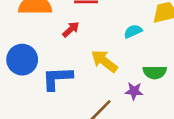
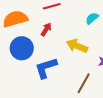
blue circle: (22, 60) -> (22, 48), moved

